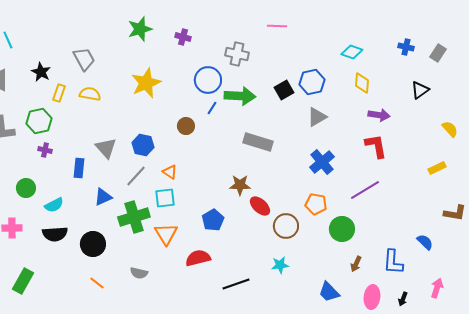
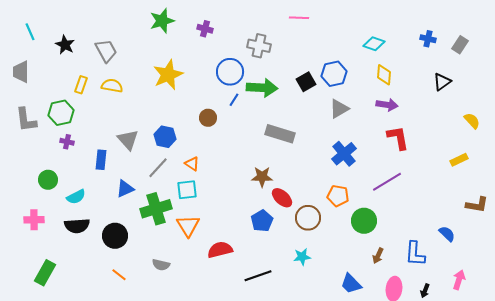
black star: (41, 72) -> (65, 45), moved
purple arrow: (379, 115) -> (387, 105), moved
blue pentagon: (213, 220) -> (262, 221), moved

